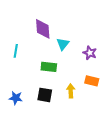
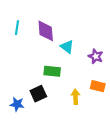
cyan triangle: (63, 44) -> (67, 47), turned -32
cyan line: (16, 51) -> (17, 28), moved
black square: (45, 95) -> (38, 94), moved, turned -35

